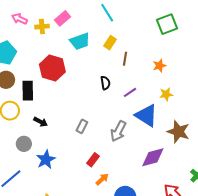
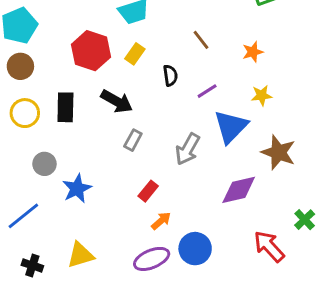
yellow rectangle: (110, 43) -> (135, 54), moved
brown line: (125, 59) -> (201, 40), turned -48
black rectangle: (28, 91) -> (65, 107), moved
blue triangle: (146, 116) -> (231, 127), turned 40
black arrow: (41, 122) -> (117, 101), moved, size x1.5

